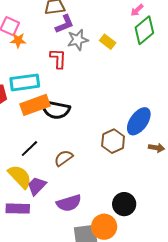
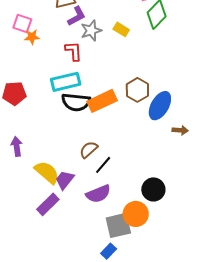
cyan rectangle: (25, 82) -> (66, 82), moved
orange rectangle: (35, 105) -> (102, 101), moved
brown hexagon: (113, 141) -> (137, 90), moved
black line: (29, 149) -> (103, 165), moved
purple rectangle: (18, 209) -> (48, 204), turned -40

